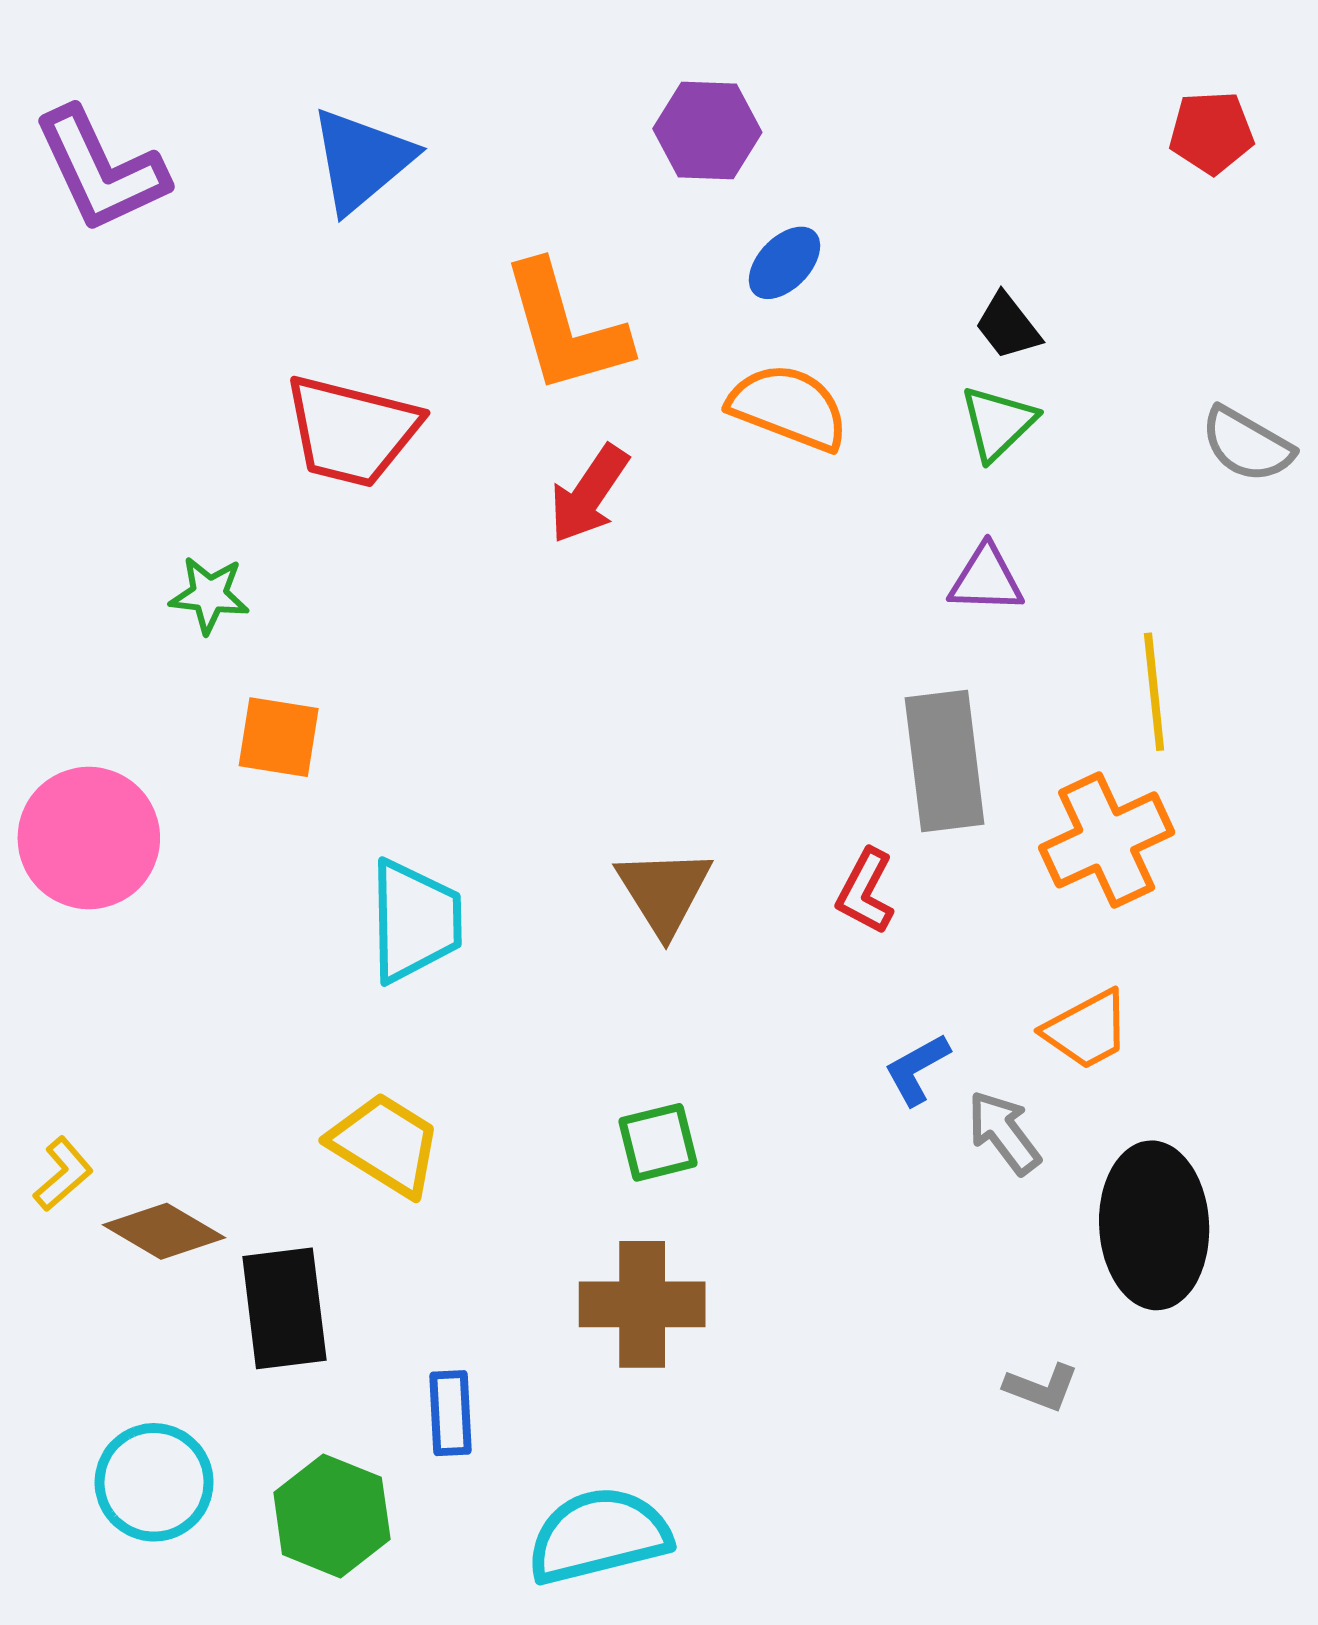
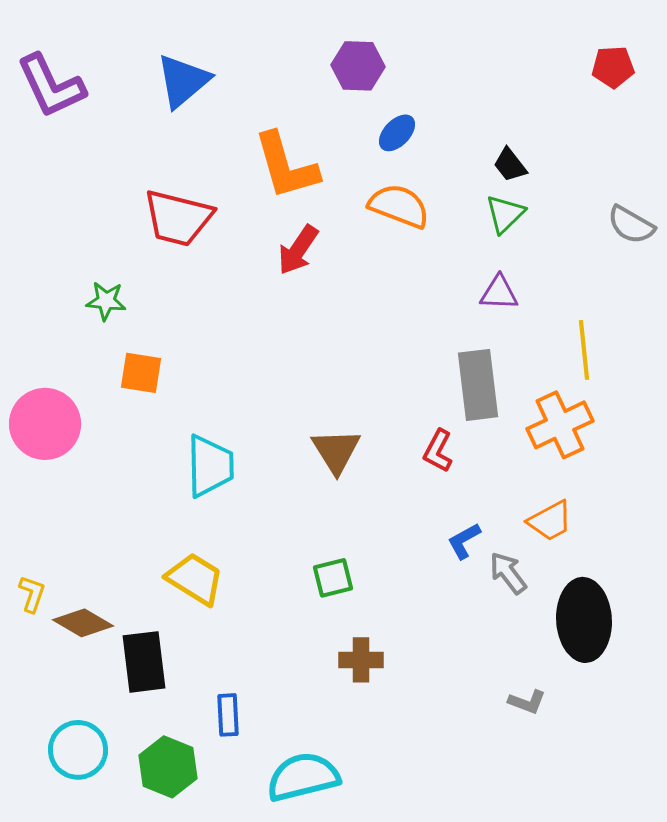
yellow L-shape: (63, 1174) -> (32, 594), turned -30
brown cross: (642, 1304) -> (361, 660), moved, size x0.7

